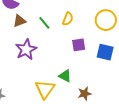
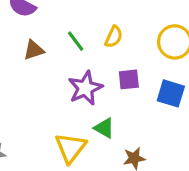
brown triangle: (19, 21) -> (34, 50), moved
purple star: (26, 50) -> (85, 88), moved

